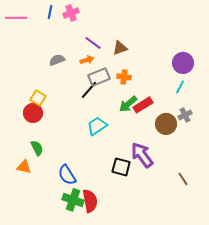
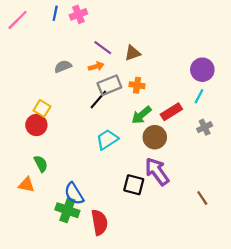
pink line: (16, 18) -> (18, 20), turned -45
red rectangle: (143, 105) -> (171, 112), moved
brown circle: (166, 124) -> (155, 137), moved
green cross: (73, 200) -> (67, 210), moved

